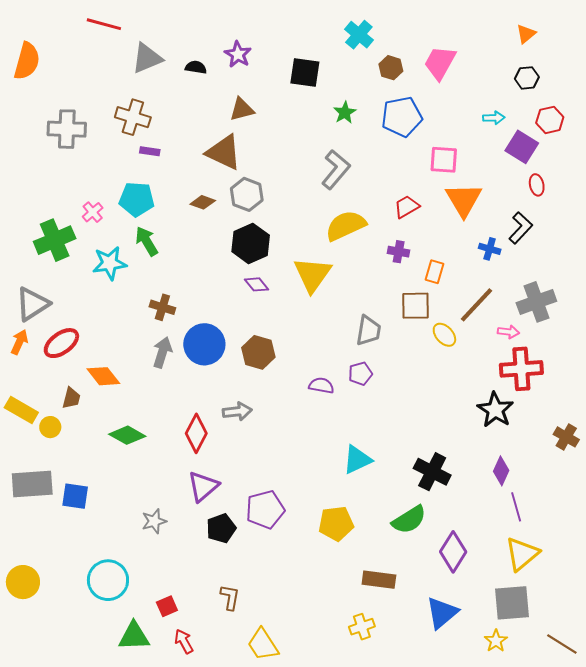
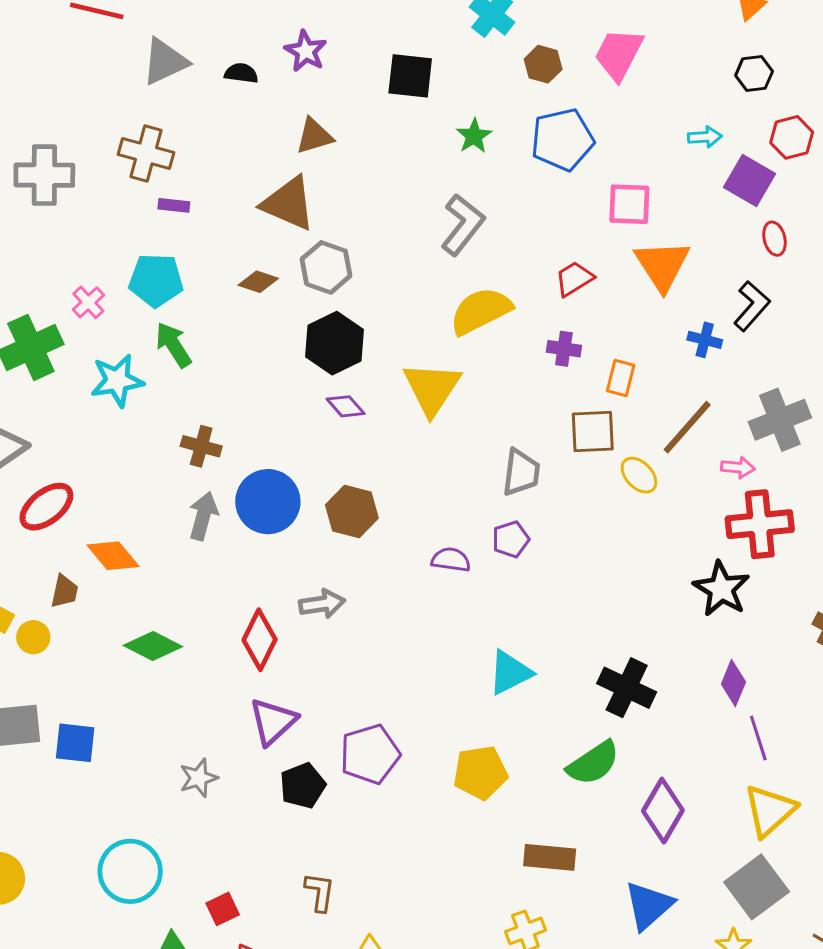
gray square: (512, 603) -> (757, 887), turned -30

